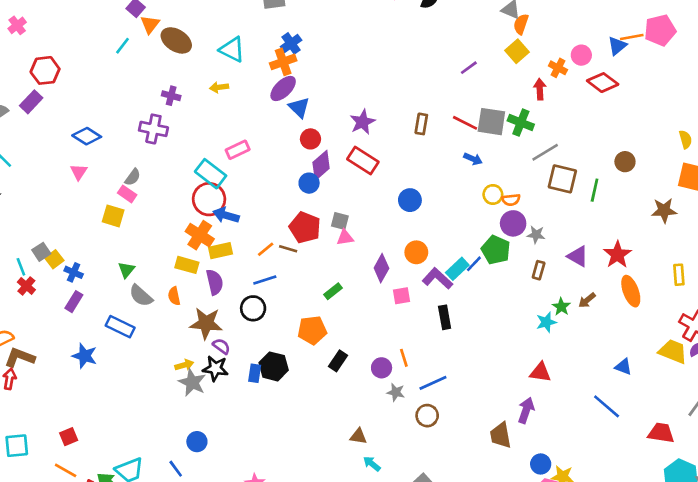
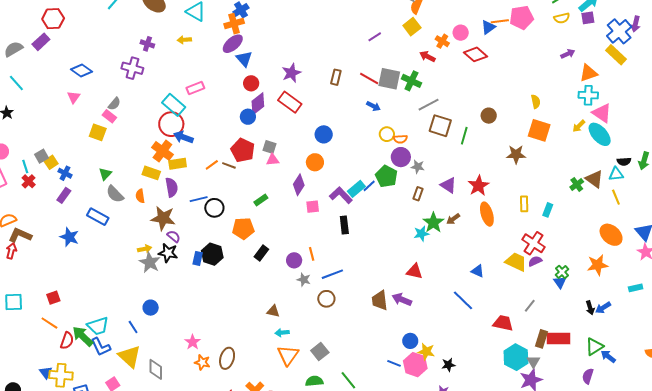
red arrow: (540, 89) -> (428, 56), turned -63
orange circle: (416, 252) -> (315, 162), moved
blue line: (265, 280) -> (199, 199), moved
green star: (561, 307) -> (433, 223), size x1.5
black circle: (253, 308) -> (214, 208), moved
purple arrow: (526, 410) -> (402, 299), turned -90
brown trapezoid: (501, 435) -> (380, 300), moved
cyan arrow: (372, 464) -> (282, 333), turned -48

